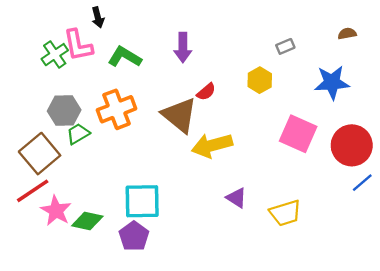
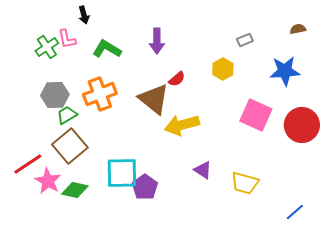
pink L-shape: (78, 45) -> (67, 39), size x0.7
brown square: (40, 154) -> (70, 146), moved
blue line: (362, 183) -> (295, 212), moved
yellow trapezoid: (285, 213) -> (245, 183), turned 32
purple pentagon: (134, 236) -> (145, 187), moved

